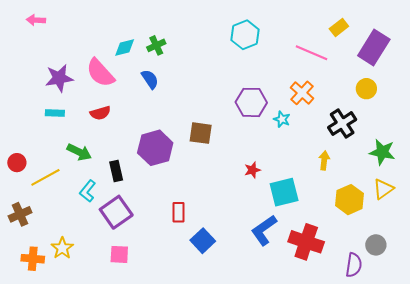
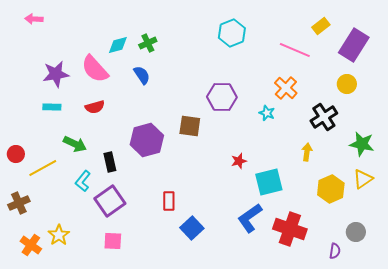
purple hexagon: (251, 102) -> (222, 97), moved
orange cross: (33, 259) -> (31, 245), turned 30
purple semicircle: (354, 265) -> (335, 251), size x0.7

